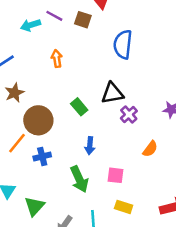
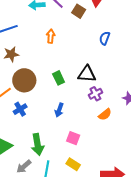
blue semicircle: (123, 44) -> (105, 38), size x0.6
orange semicircle: (150, 149) -> (105, 114), moved
blue cross: (42, 156) -> (20, 109), turned -32
green arrow: (79, 179) -> (38, 145), moved

